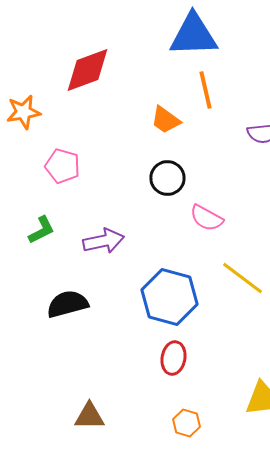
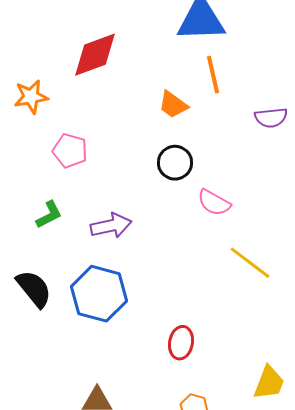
blue hexagon: (169, 297) -> (99, 294), moved
black semicircle: (67, 304) -> (34, 289), moved, turned 66

